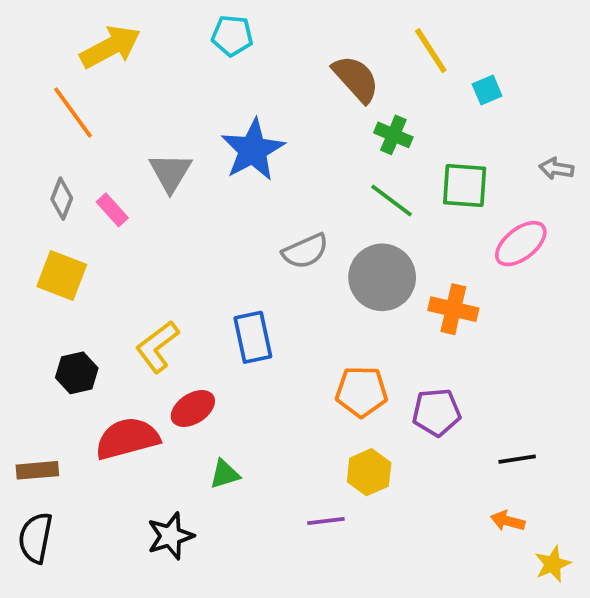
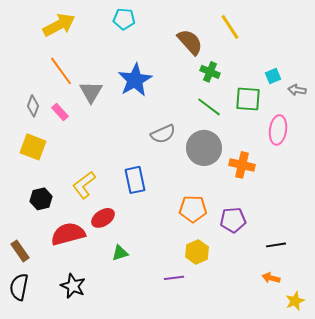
cyan square: (487, 90) -> (273, 76), moved
orange line: (73, 112) -> (61, 71), moved
pink ellipse: (521, 244) -> (278, 130), turned -44
brown rectangle: (37, 470) -> (20, 251), turned 60
black star: (170, 536) -> (73, 286), moved, turned -30

